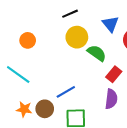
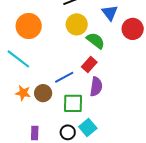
orange circle: (28, 40) -> (29, 26), size x1.6
red rectangle: (114, 74) -> (89, 65), moved
purple semicircle: (111, 99) -> (96, 87), moved

